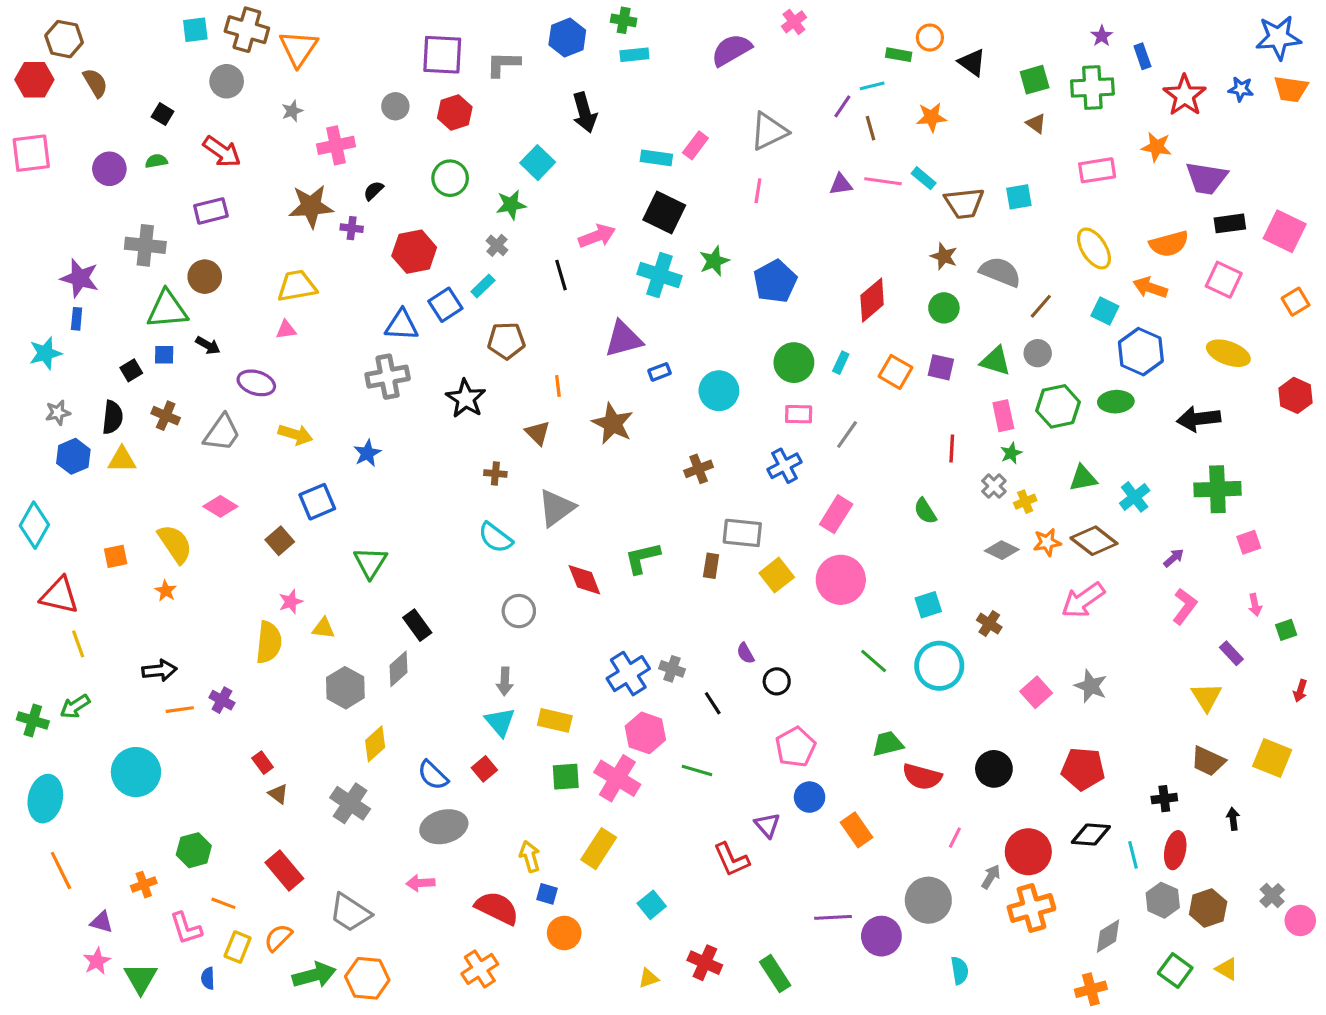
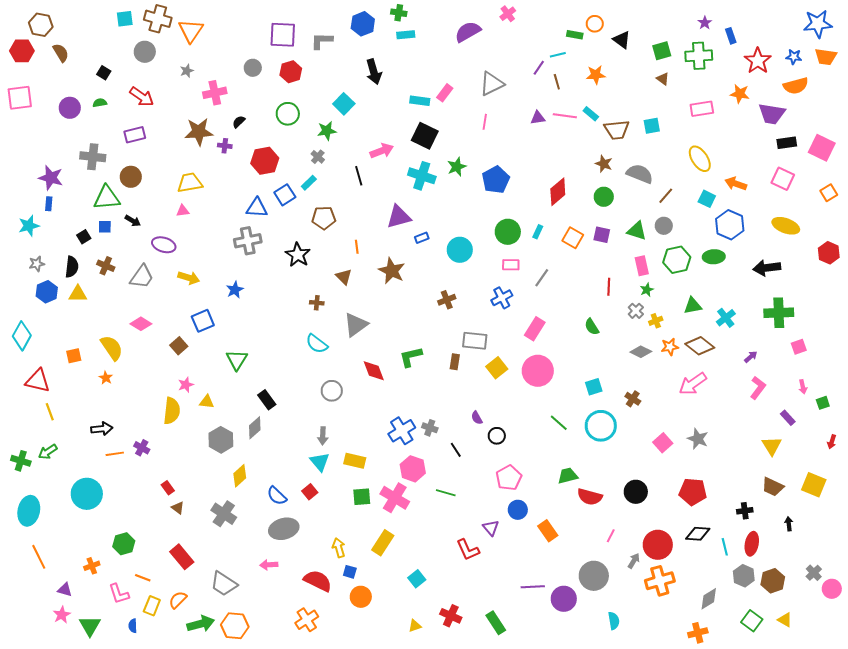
orange semicircle: (1169, 244) -> (796, 86), moved

